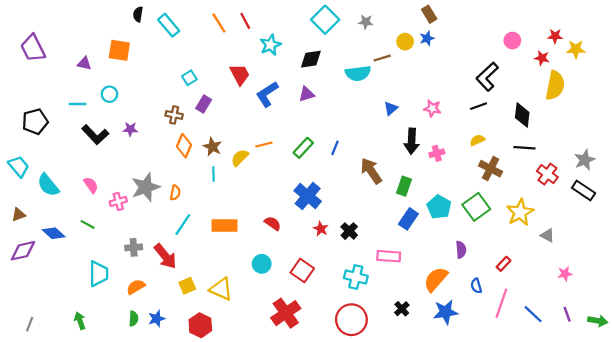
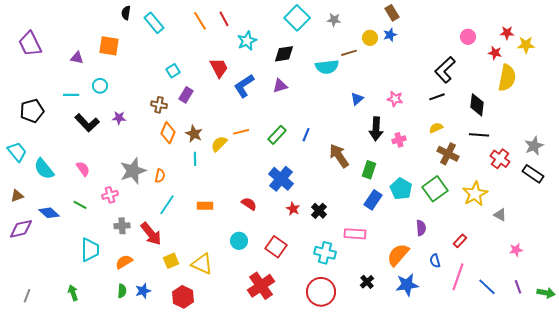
pink cross: (118, 201) -> (110, 195), moved
orange rectangle: (224, 226) -> (205, 206), size x0.7

